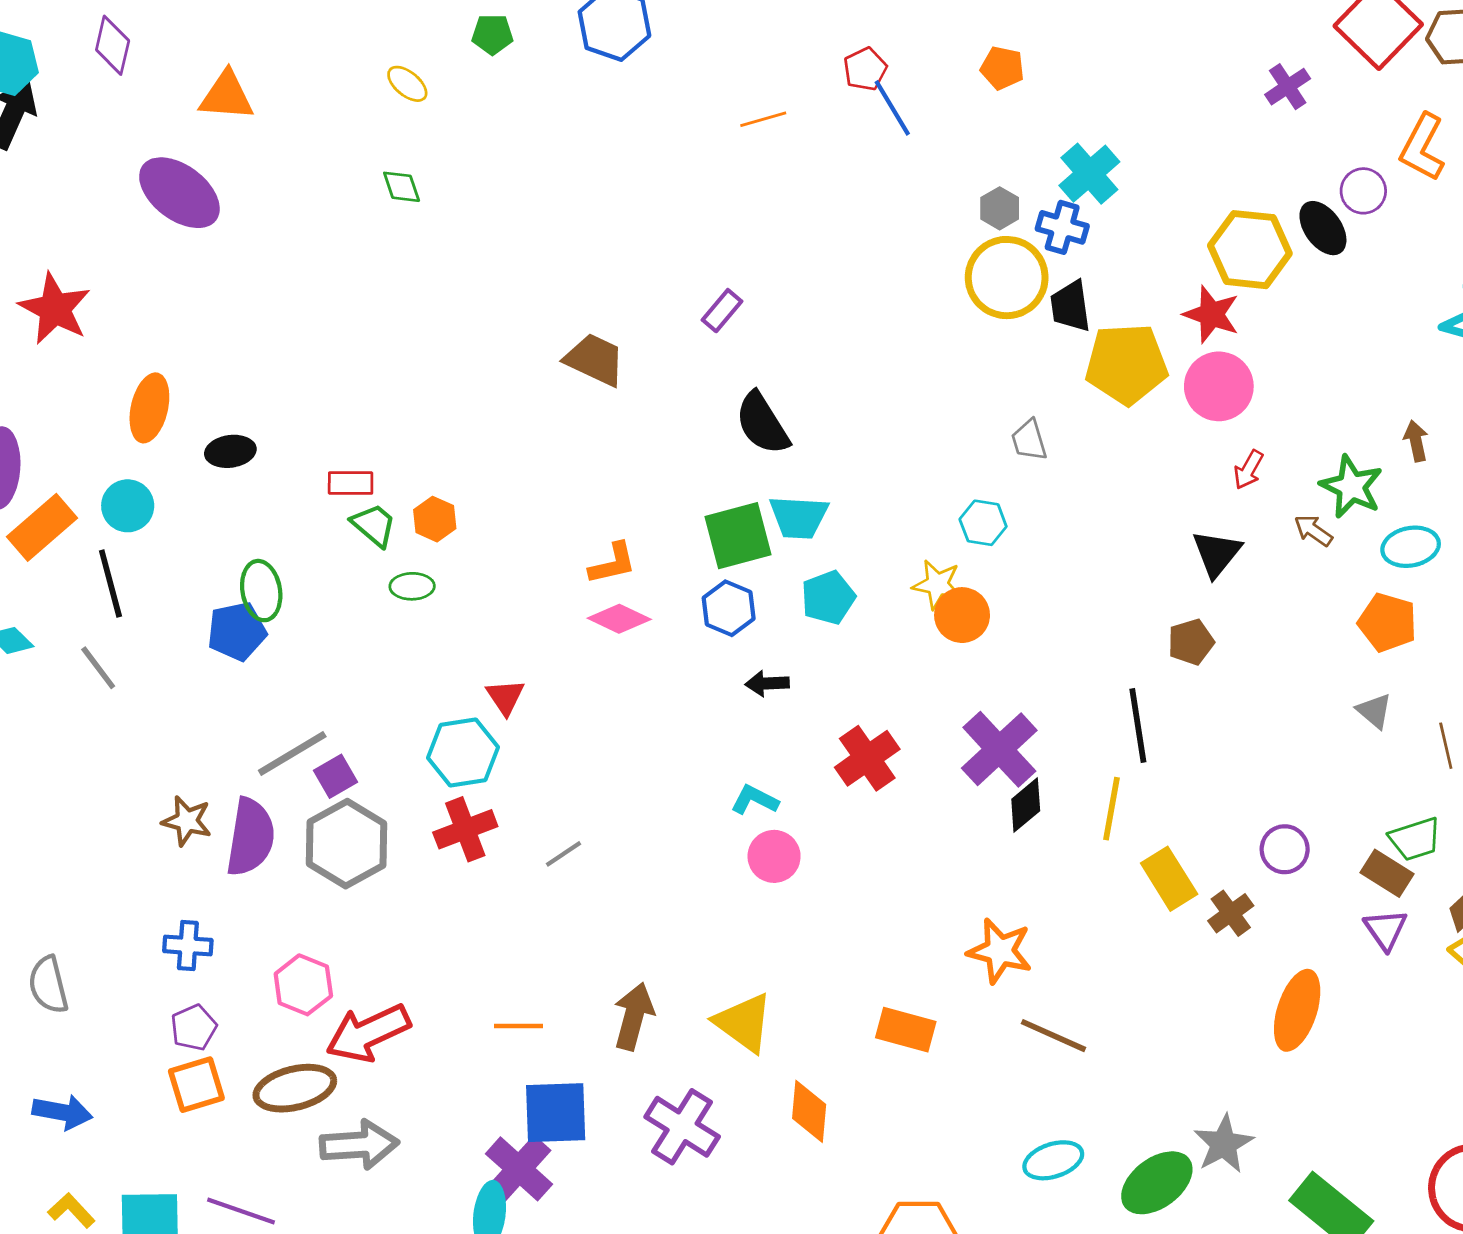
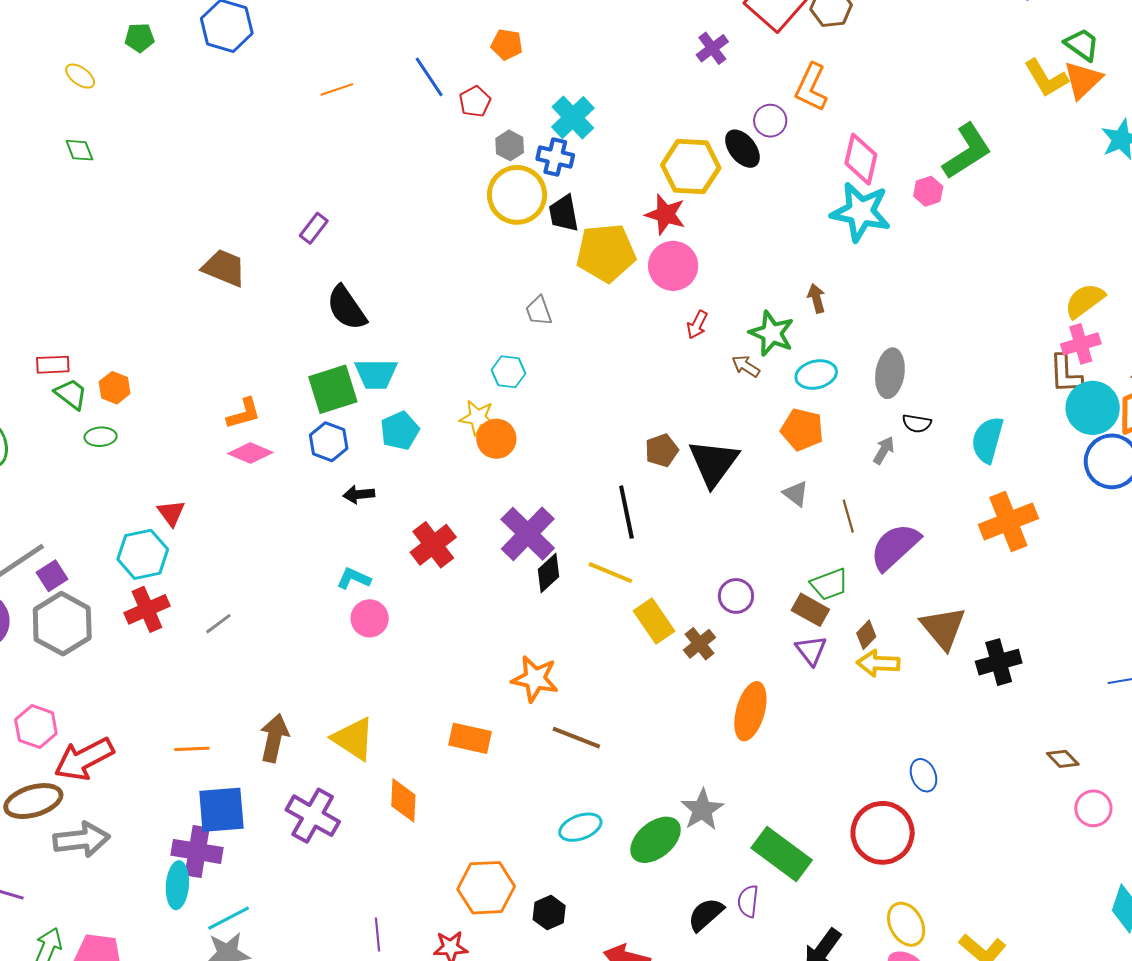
red pentagon: (865, 69) -> (475, 102), moved
black triangle: (1217, 553) -> (713, 463), moved, size x1.4
yellow line: (1112, 809) -> (610, 573), turned -75
purple cross: (519, 1169) -> (197, 851), turned -30

